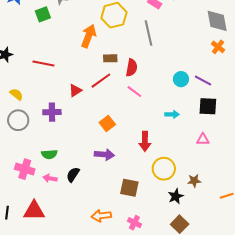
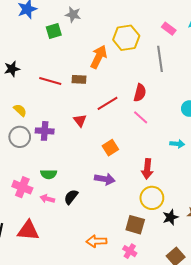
brown rectangle: (110, 58) -> (79, 79), moved
red triangle: (75, 90) -> (80, 120), moved, turned -40
purple cross: (52, 112) -> (45, 131), moved
yellow circle: (164, 169) -> (152, 198), moved
brown square: (129, 188) -> (135, 225), moved
black star: (176, 196) -> (170, 217), moved

